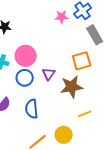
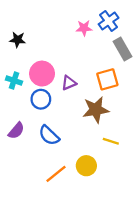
purple triangle: (49, 74) -> (69, 83), moved, turned 32
blue semicircle: (32, 109) -> (49, 135), turned -42
yellow line: (85, 114) -> (111, 141), turned 40

